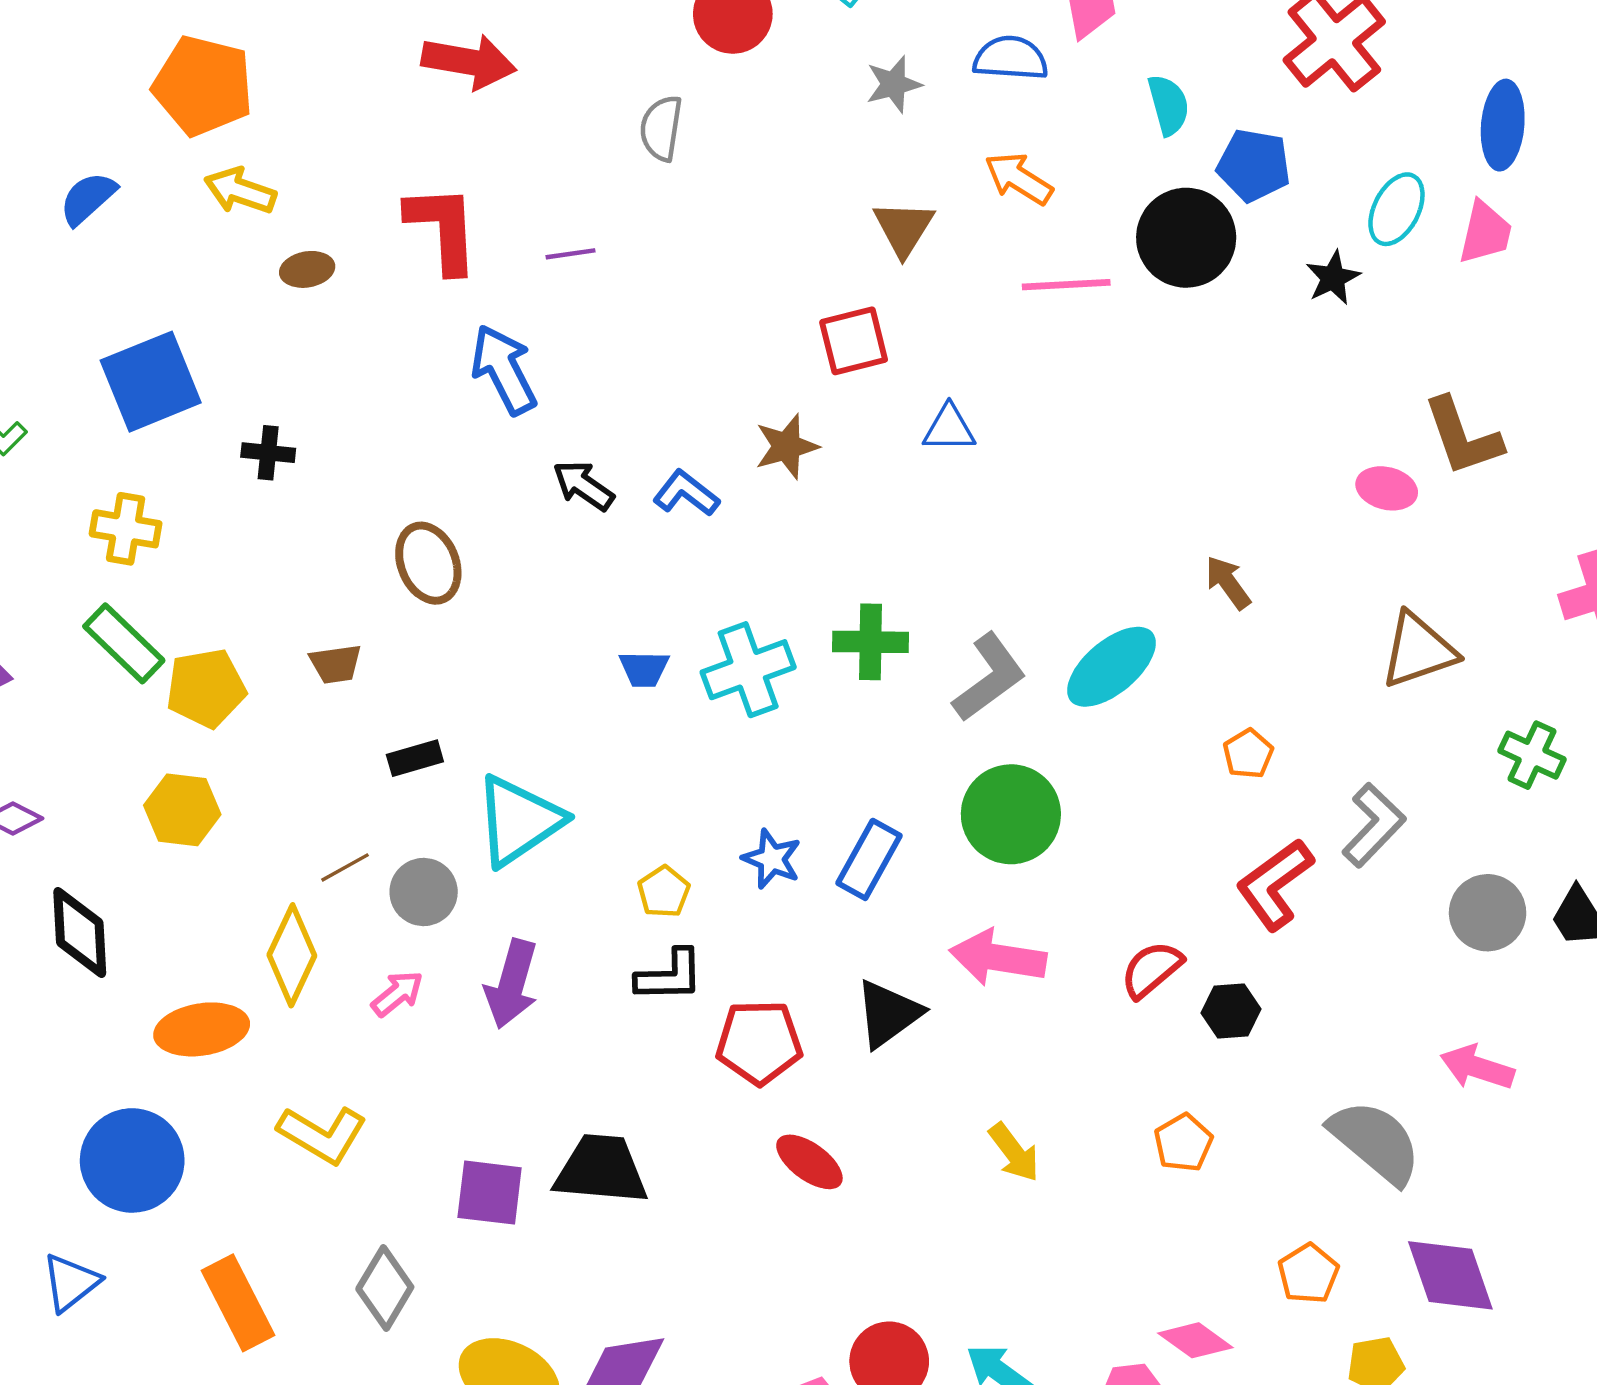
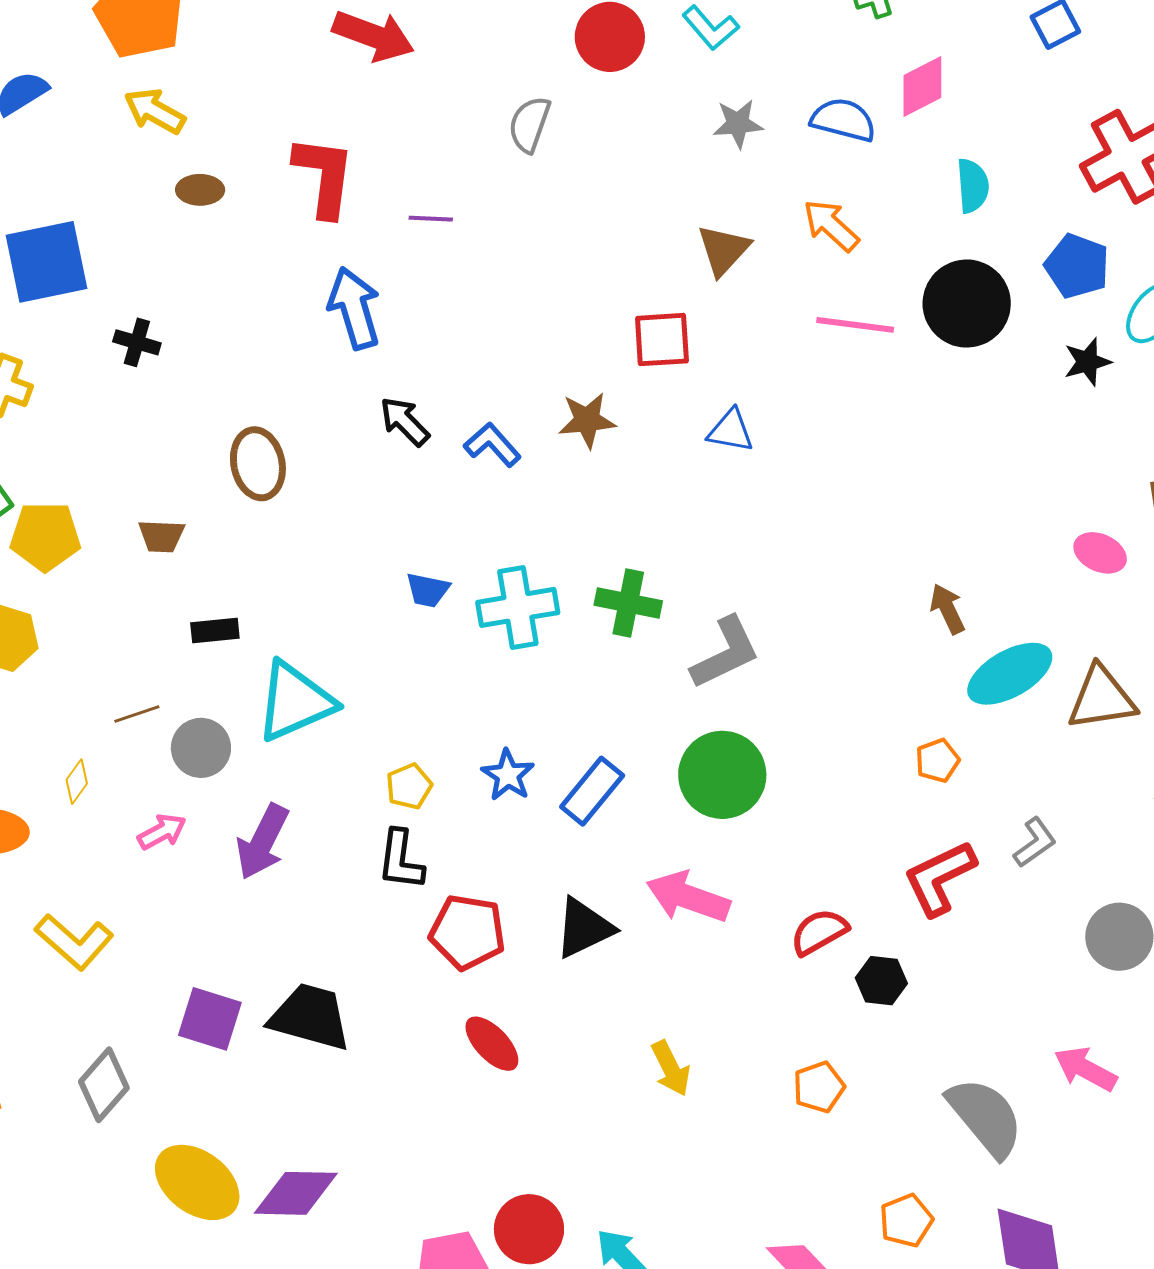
blue pentagon: (1254, 165) -> (1077, 266), moved
cyan ellipse: (1112, 667) -> (1010, 674), moved
gray L-shape: (1374, 825) -> (1035, 843), size x0.7
yellow diamond: (292, 955) -> (77, 782), size x0.5
black L-shape: (670, 976) -> (401, 860), turned 88

